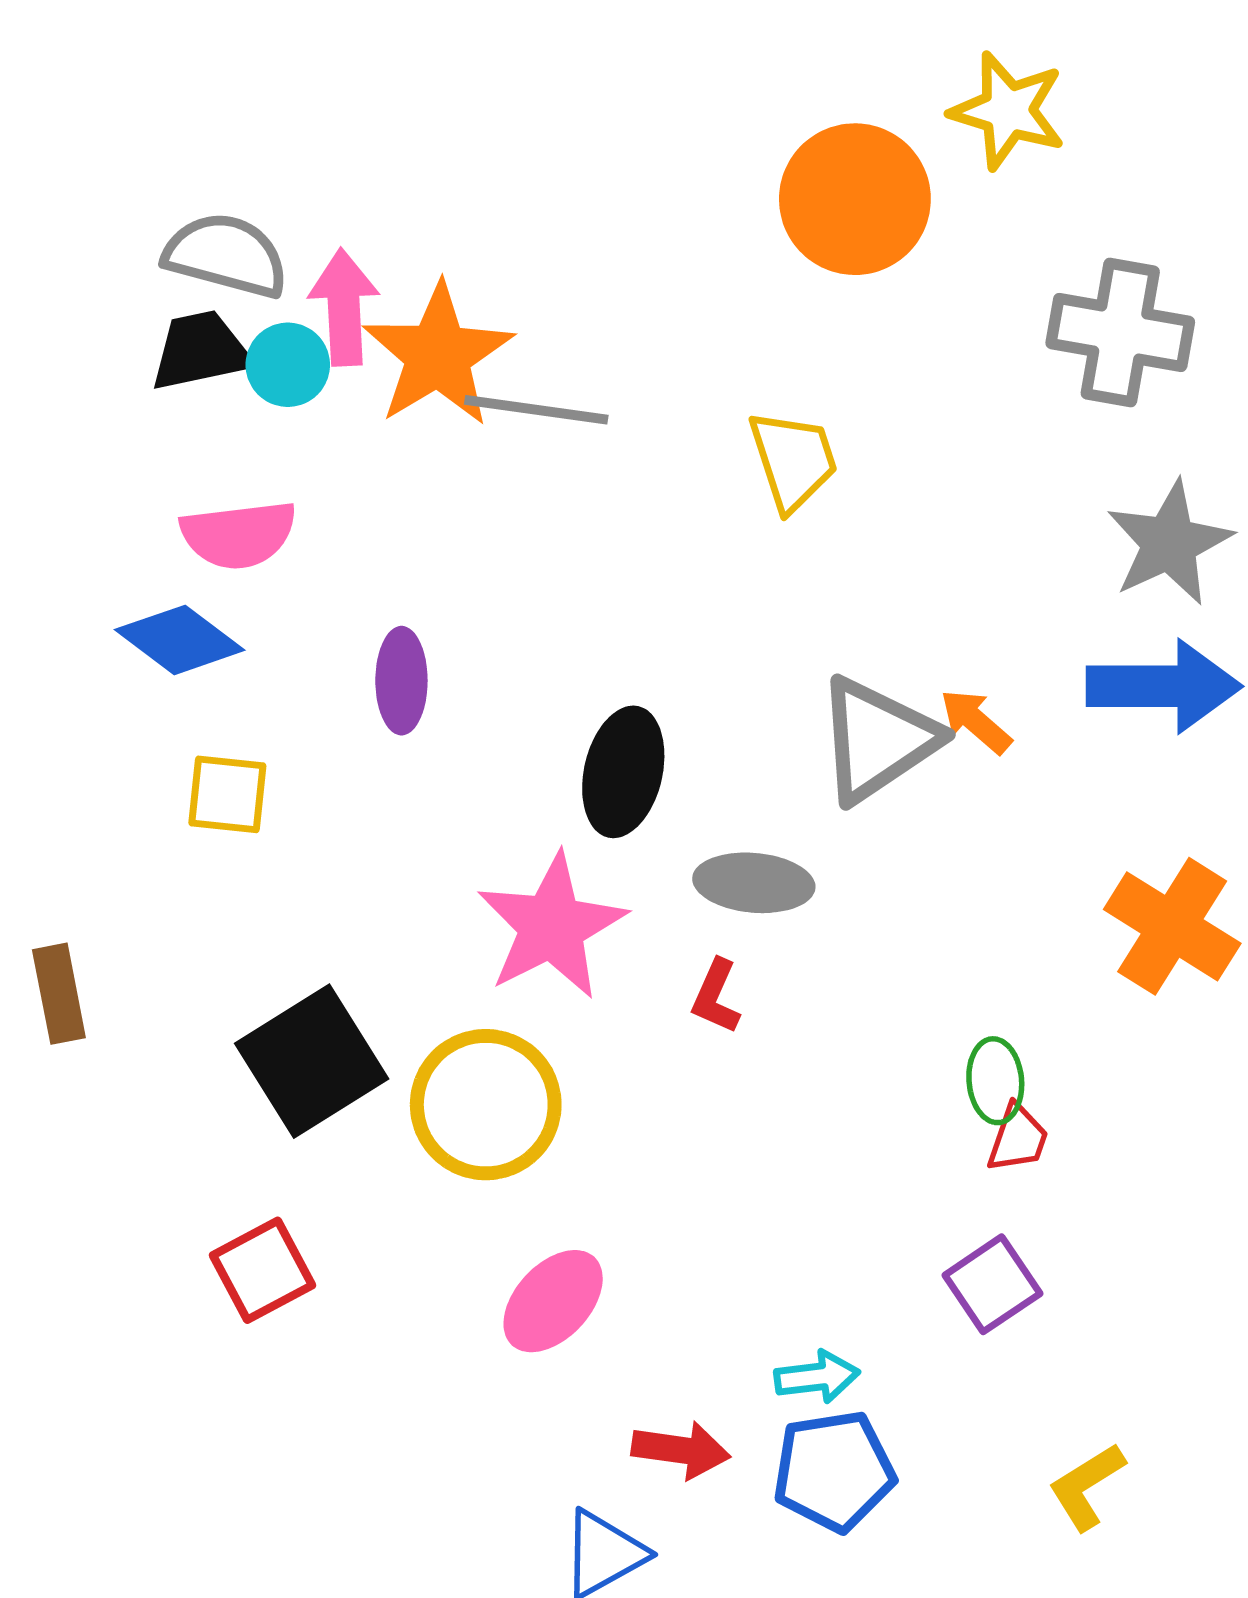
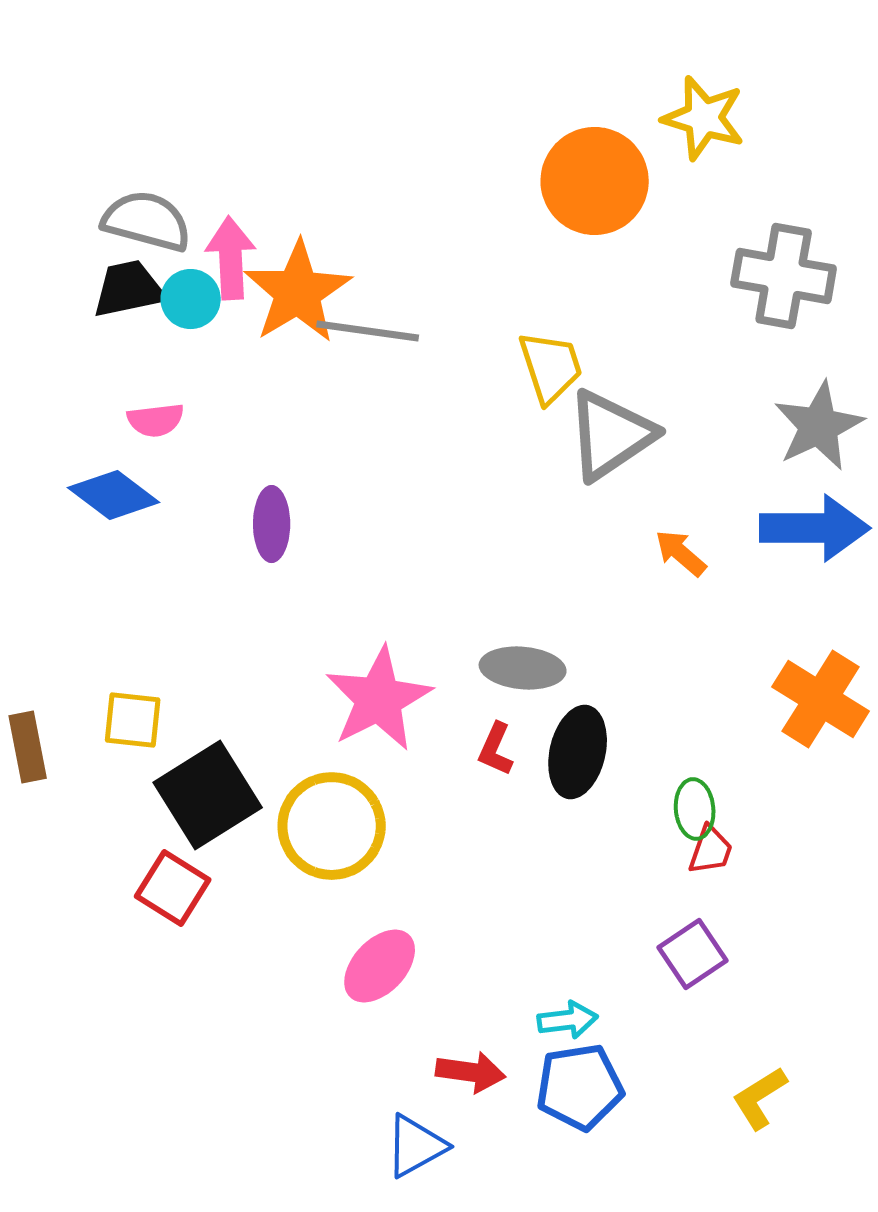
pink semicircle: (239, 535) -> (156, 420), size x0.7
gray triangle: (877, 740) -> (611, 435), moved
black ellipse: (623, 772) -> (578, 752), moved
yellow square: (227, 794) -> (133, 720), moved
red square: (263, 1270) -> (173, 888), moved, turned -30

